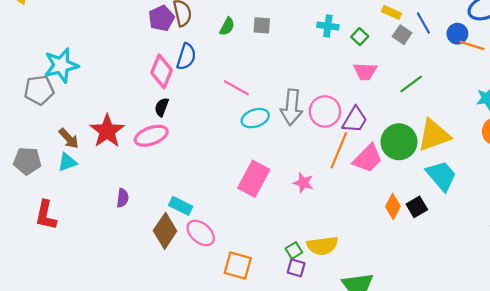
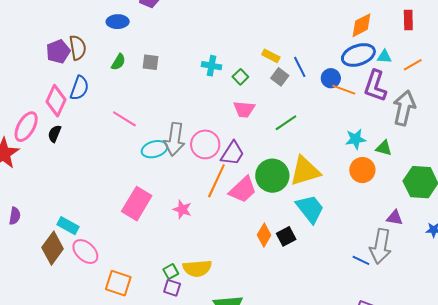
cyan ellipse: (255, 118) -> (154, 149), moved
pink ellipse: (151, 136) -> (26, 127), moved, turned -44

